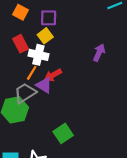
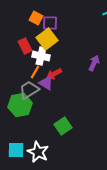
orange square: (20, 12) -> (36, 18), moved
yellow square: (45, 36) -> (47, 39), size x1.5
purple arrow: (99, 53) -> (94, 63), moved

